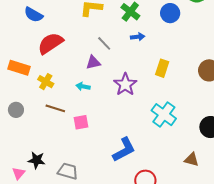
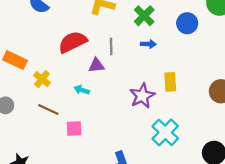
red semicircle: (50, 43) -> (73, 42), moved
gray line: (104, 43) -> (111, 46), turned 35
yellow rectangle: (162, 68) -> (170, 82), turned -30
purple star: (125, 84) -> (142, 96), moved

